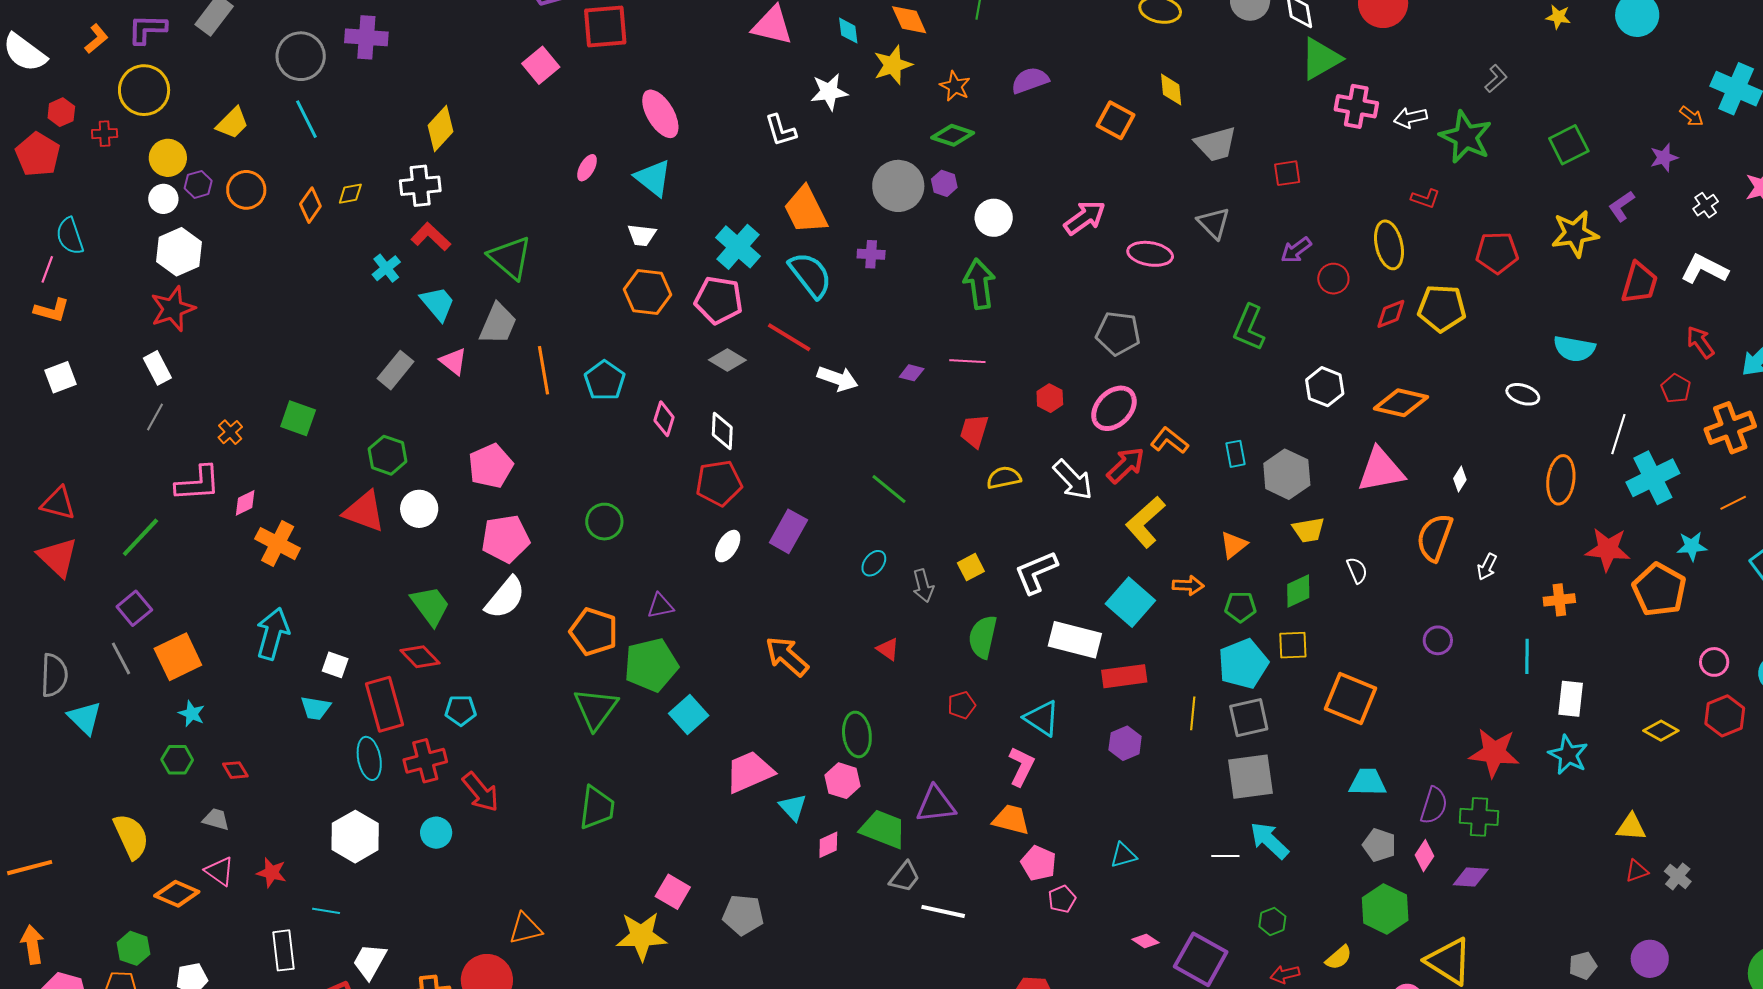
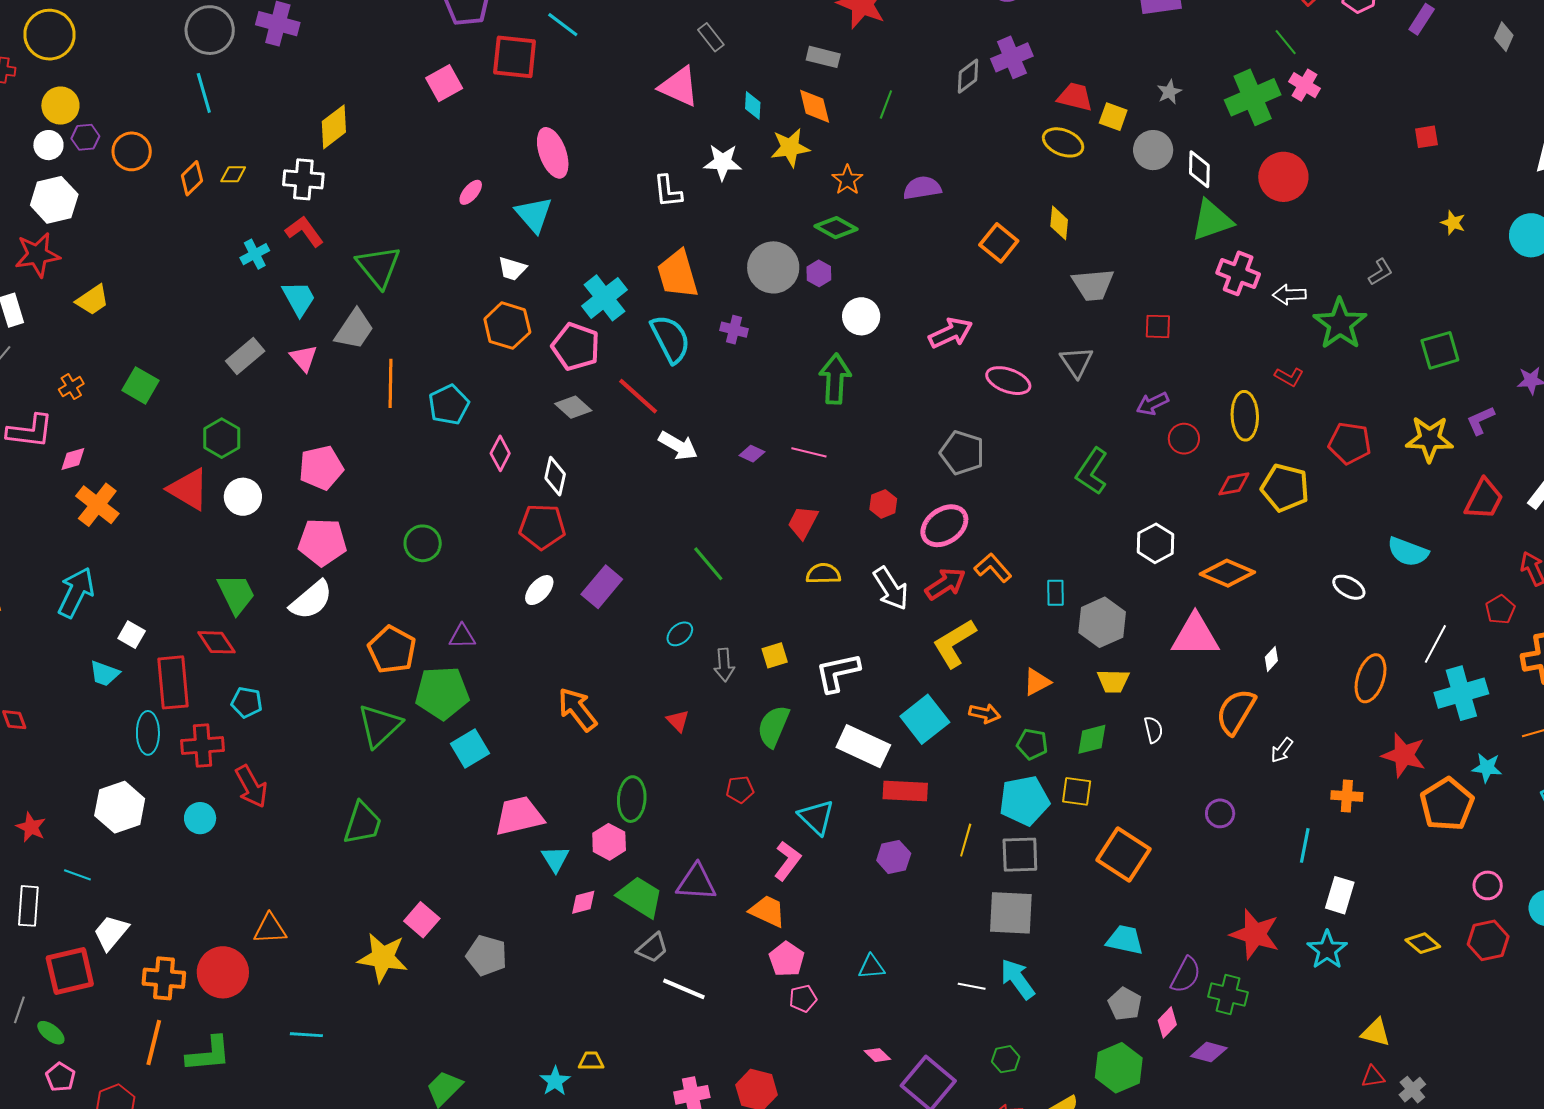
yellow trapezoid: (232, 123) -> (93, 300), moved

